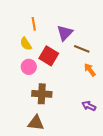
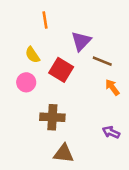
orange line: (34, 24) -> (45, 20), moved
pink circle: (29, 67) -> (26, 82), moved
brown triangle: (36, 123) -> (64, 153), moved

